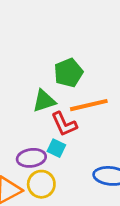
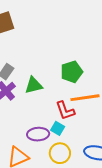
green triangle: (44, 101) -> (34, 85), moved
yellow circle: (41, 184) -> (60, 153), moved

